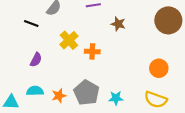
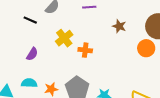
brown star: (118, 24) -> (119, 26), moved
orange circle: (159, 68) -> (146, 48), moved

